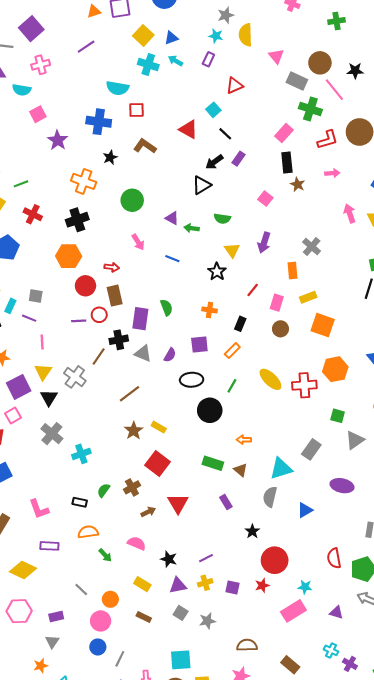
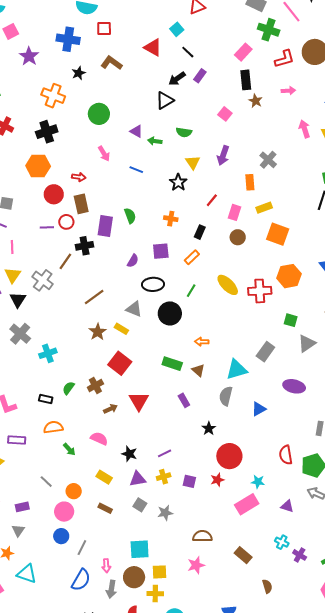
gray triangle: (143, 353) -> (134, 309), moved

